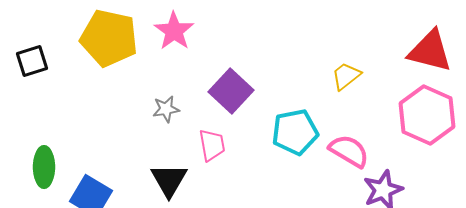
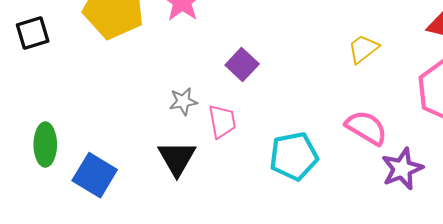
purple square: (231, 91) -> (242, 65), size x0.7
gray star: (166, 109) -> (183, 101), moved
cyan pentagon: (295, 132) -> (294, 156), moved

